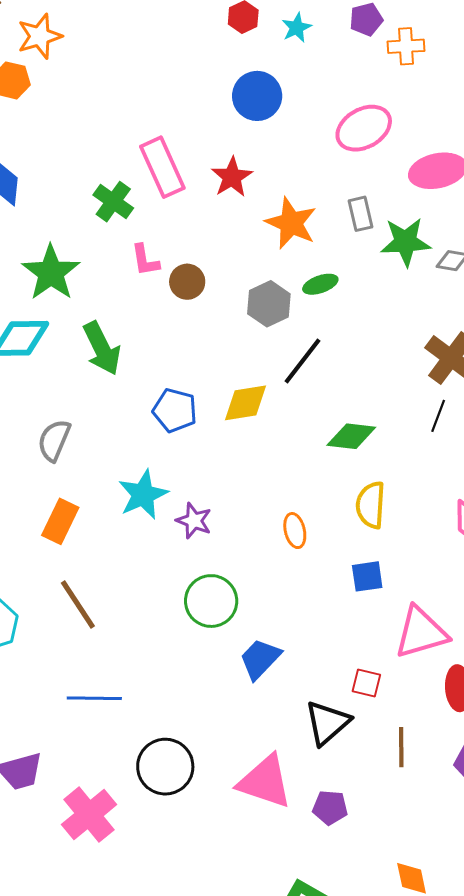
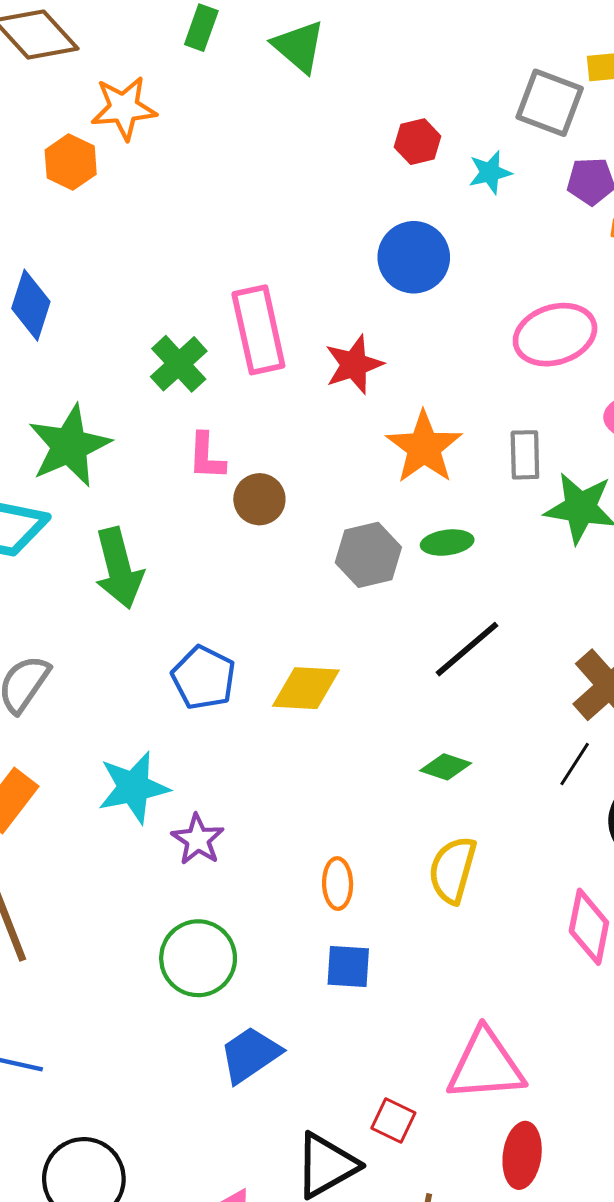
black line: (303, 361) -> (467, 649), moved
green diamond: (351, 436) -> (446, 767), size x0.7
blue square: (367, 576) -> (348, 967), moved

